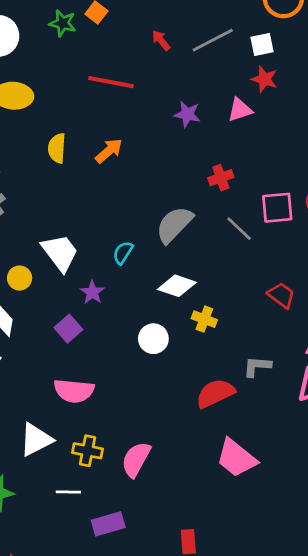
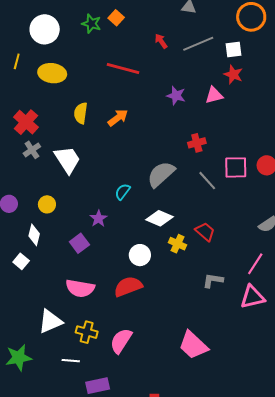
white trapezoid: (60, 253) -> (67, 160), moved
red trapezoid: (281, 295) -> (205, 232), moved
red semicircle: (215, 393) -> (128, 286), moved

